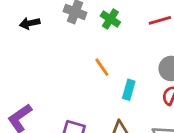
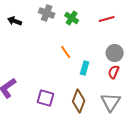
black arrow: (30, 23) -> (15, 21), turned 32

